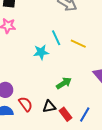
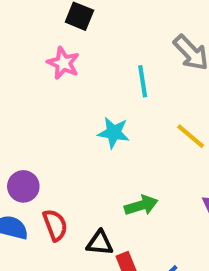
cyan line: (56, 38) -> (143, 81), moved

